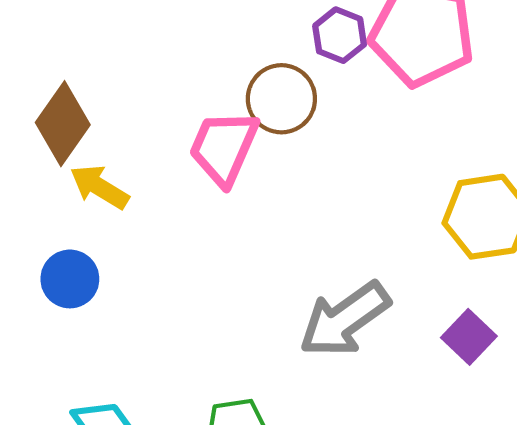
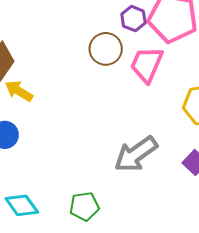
pink trapezoid: (224, 148) -> (147, 64), moved

